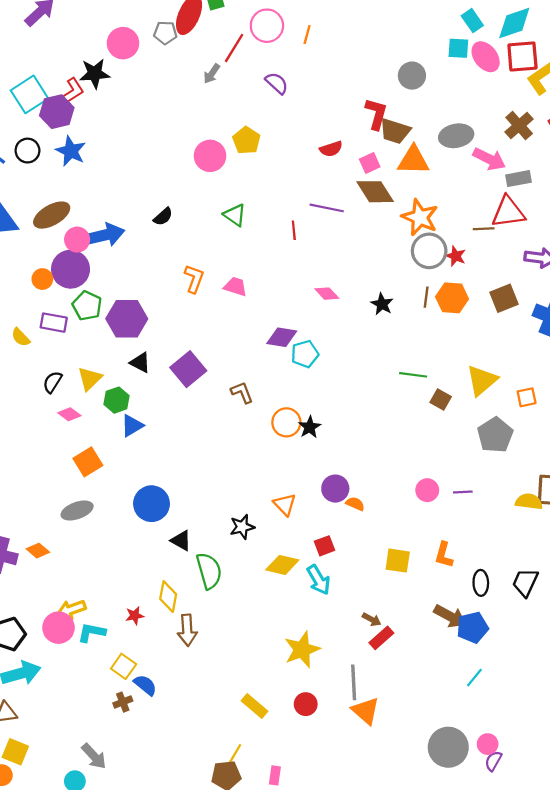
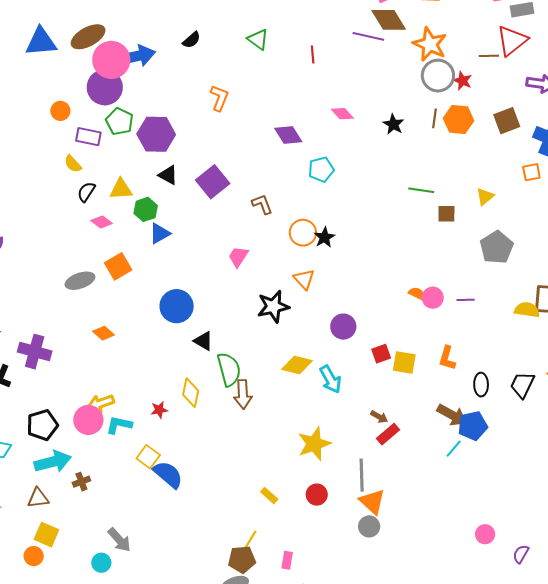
purple line: (327, 208) -> (368, 36), moved
red triangle: (508, 212) -> (512, 41), turned -32
pink circle: (77, 240) -> (111, 60), size x1.6
orange circle: (42, 279) -> (60, 111), moved
pink trapezoid: (235, 287) -> (238, 257), moved, turned -75
yellow semicircle: (21, 337) -> (73, 164), moved
purple diamond: (282, 337) -> (288, 135), moved, turned 48
yellow triangle: (90, 379) -> (121, 189), turned 40
yellow triangle: (482, 380) -> (485, 196), size x0.6
orange square: (527, 397) -> (531, 172), moved
brown square: (441, 400) -> (446, 214), turned -30
purple circle: (335, 489) -> (343, 327), moved
orange semicircle: (355, 504) -> (417, 294), moved
orange triangle: (285, 505) -> (304, 279), moved
gray ellipse: (77, 510) -> (80, 281), moved
black star: (242, 527) -> (273, 306), moved, size x1.4
red square: (325, 546) -> (381, 354), moved
orange diamond: (38, 551) -> (104, 333), moved
brown arrow: (187, 630) -> (243, 394), moved
cyan line: (474, 678) -> (454, 449), moved
blue semicircle: (145, 685) -> (168, 474), size x1.4
brown cross: (123, 702) -> (81, 482), moved
yellow rectangle: (255, 706) -> (269, 496), size x0.7
gray circle: (448, 747) -> (369, 526), moved, size x0.6
purple semicircle: (493, 761) -> (521, 554), moved

